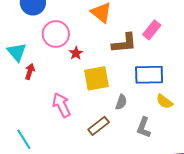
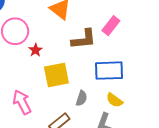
yellow semicircle: (164, 102) -> (114, 100), moved

